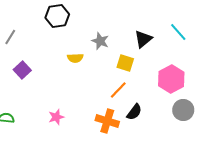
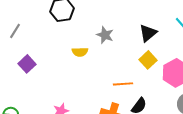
yellow square: (125, 63) -> (148, 60), moved, turned 30
orange line: (118, 90) -> (123, 84), turned 42

